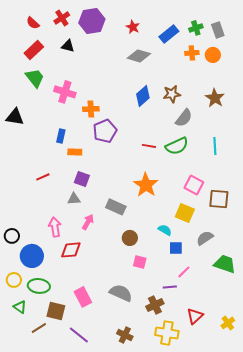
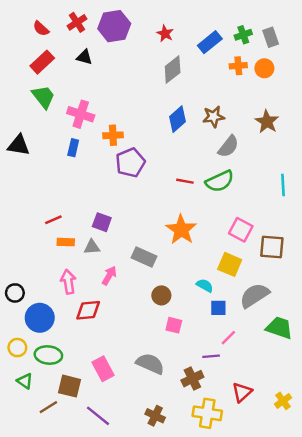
gray diamond: (139, 56) -> (173, 70), turned -55
blue rectangle: (61, 136) -> (73, 148), moved
cyan line: (215, 146) -> (283, 185), moved
orange rectangle: (75, 152) -> (66, 242), moved
gray semicircle: (205, 238) -> (254, 295), size x1.4

